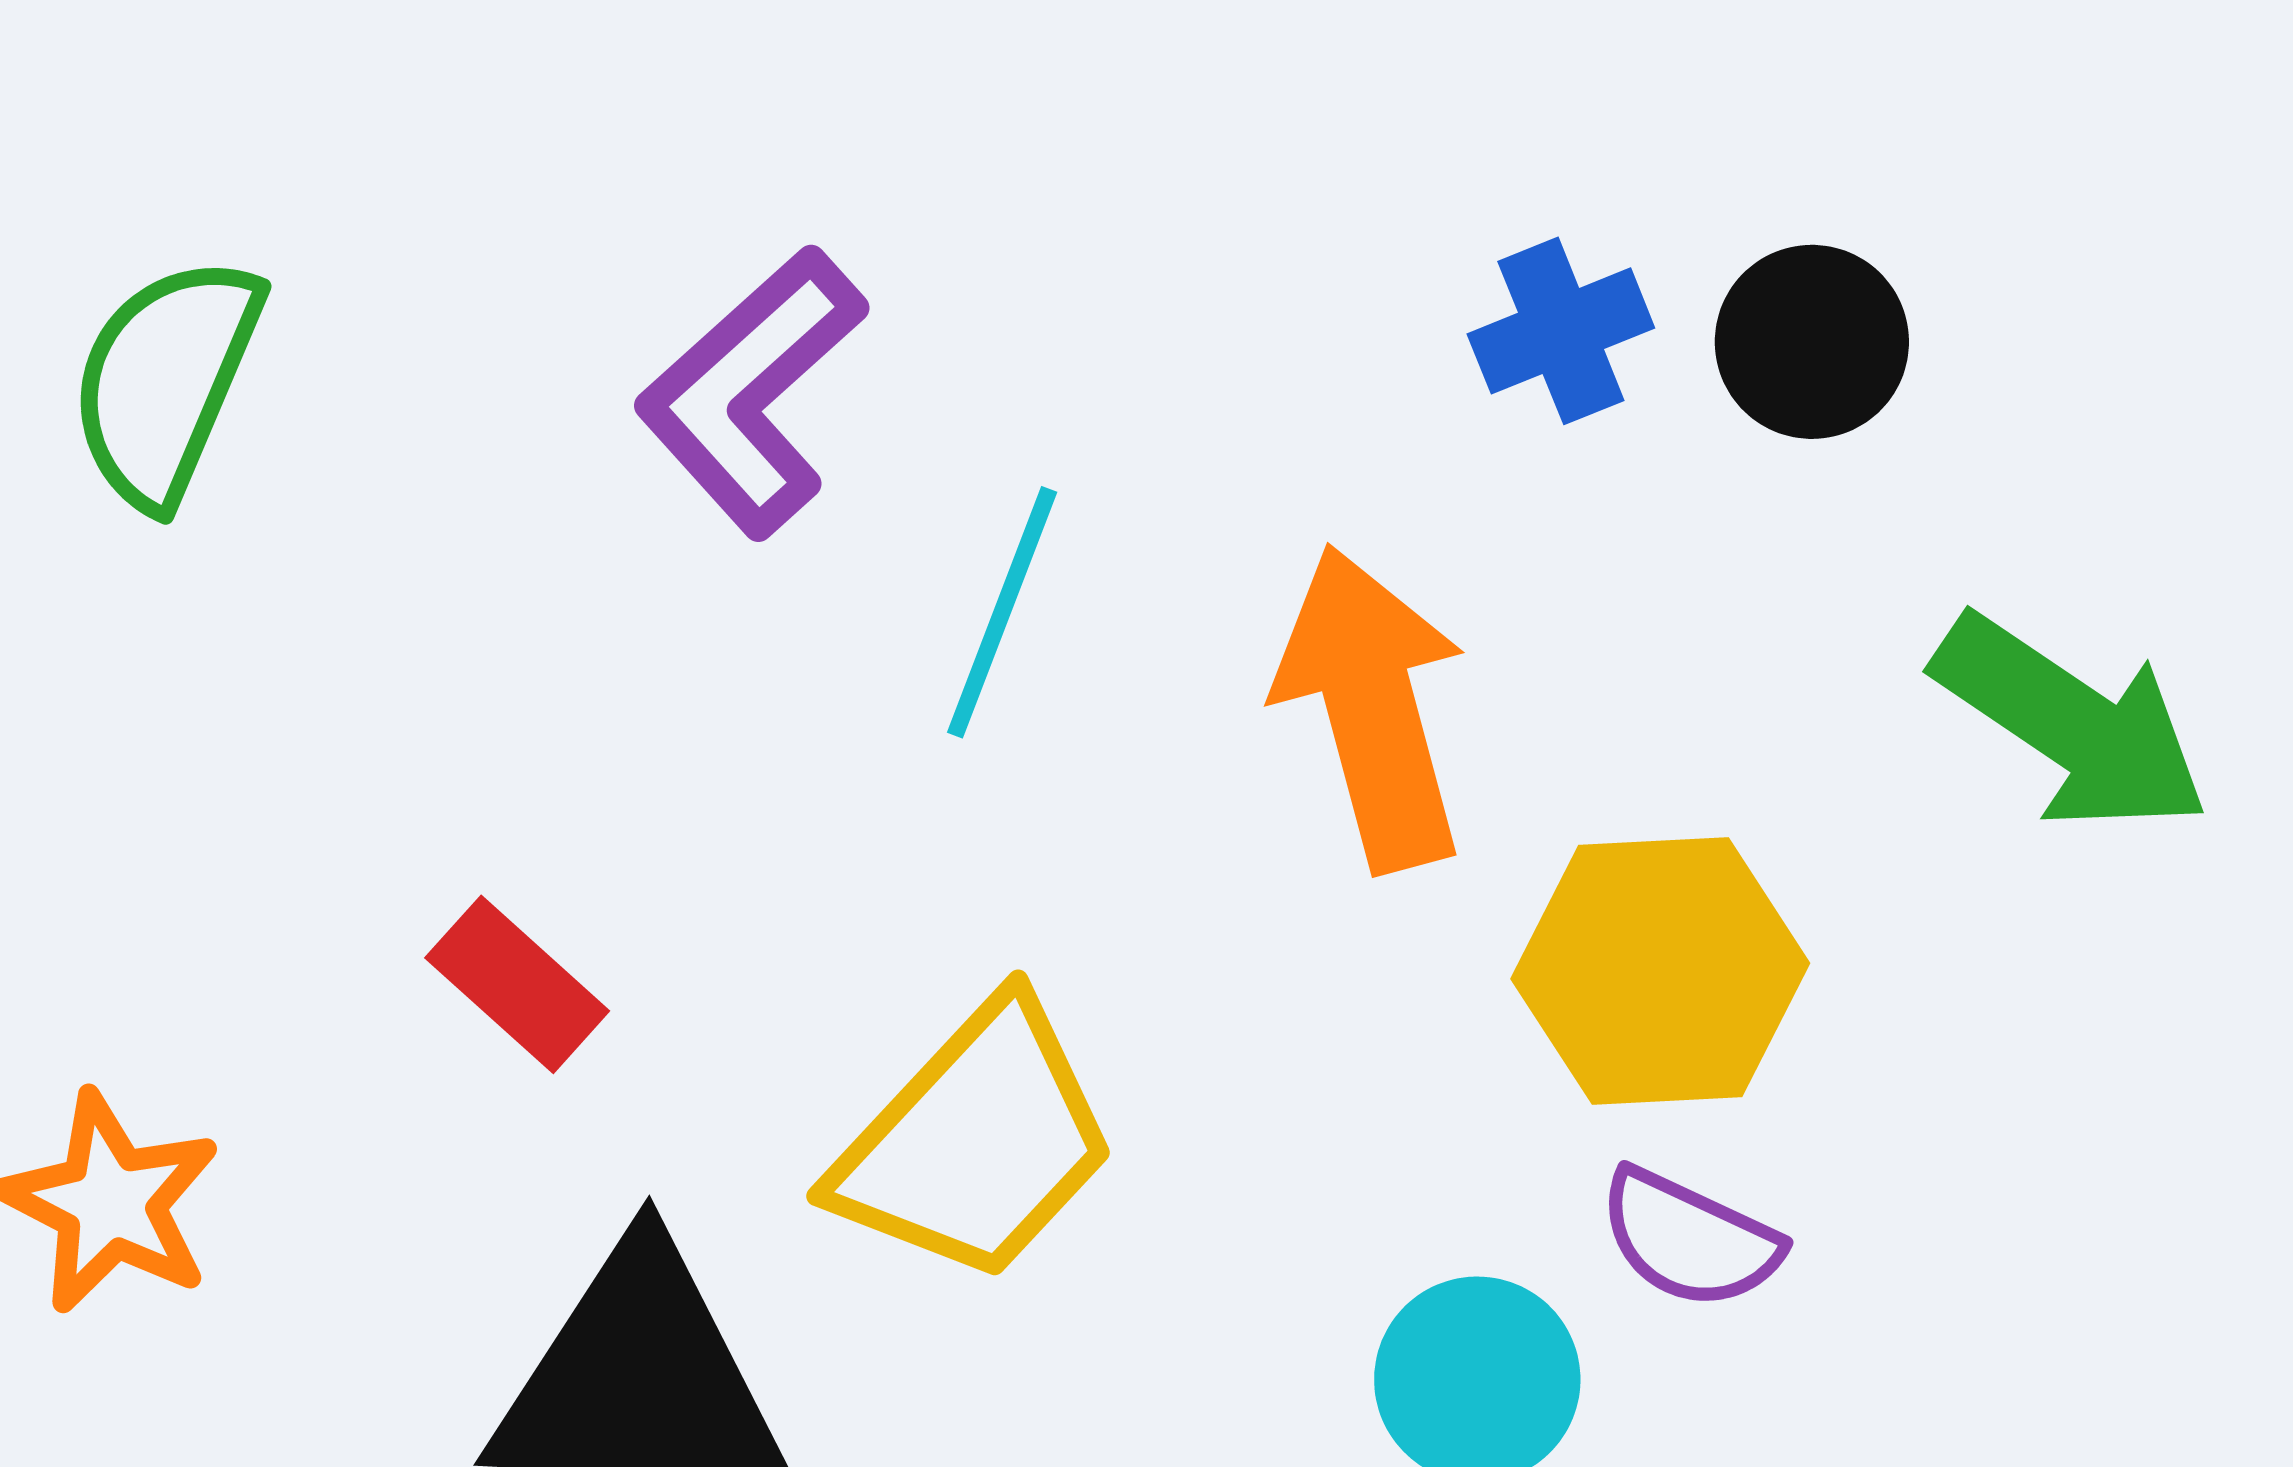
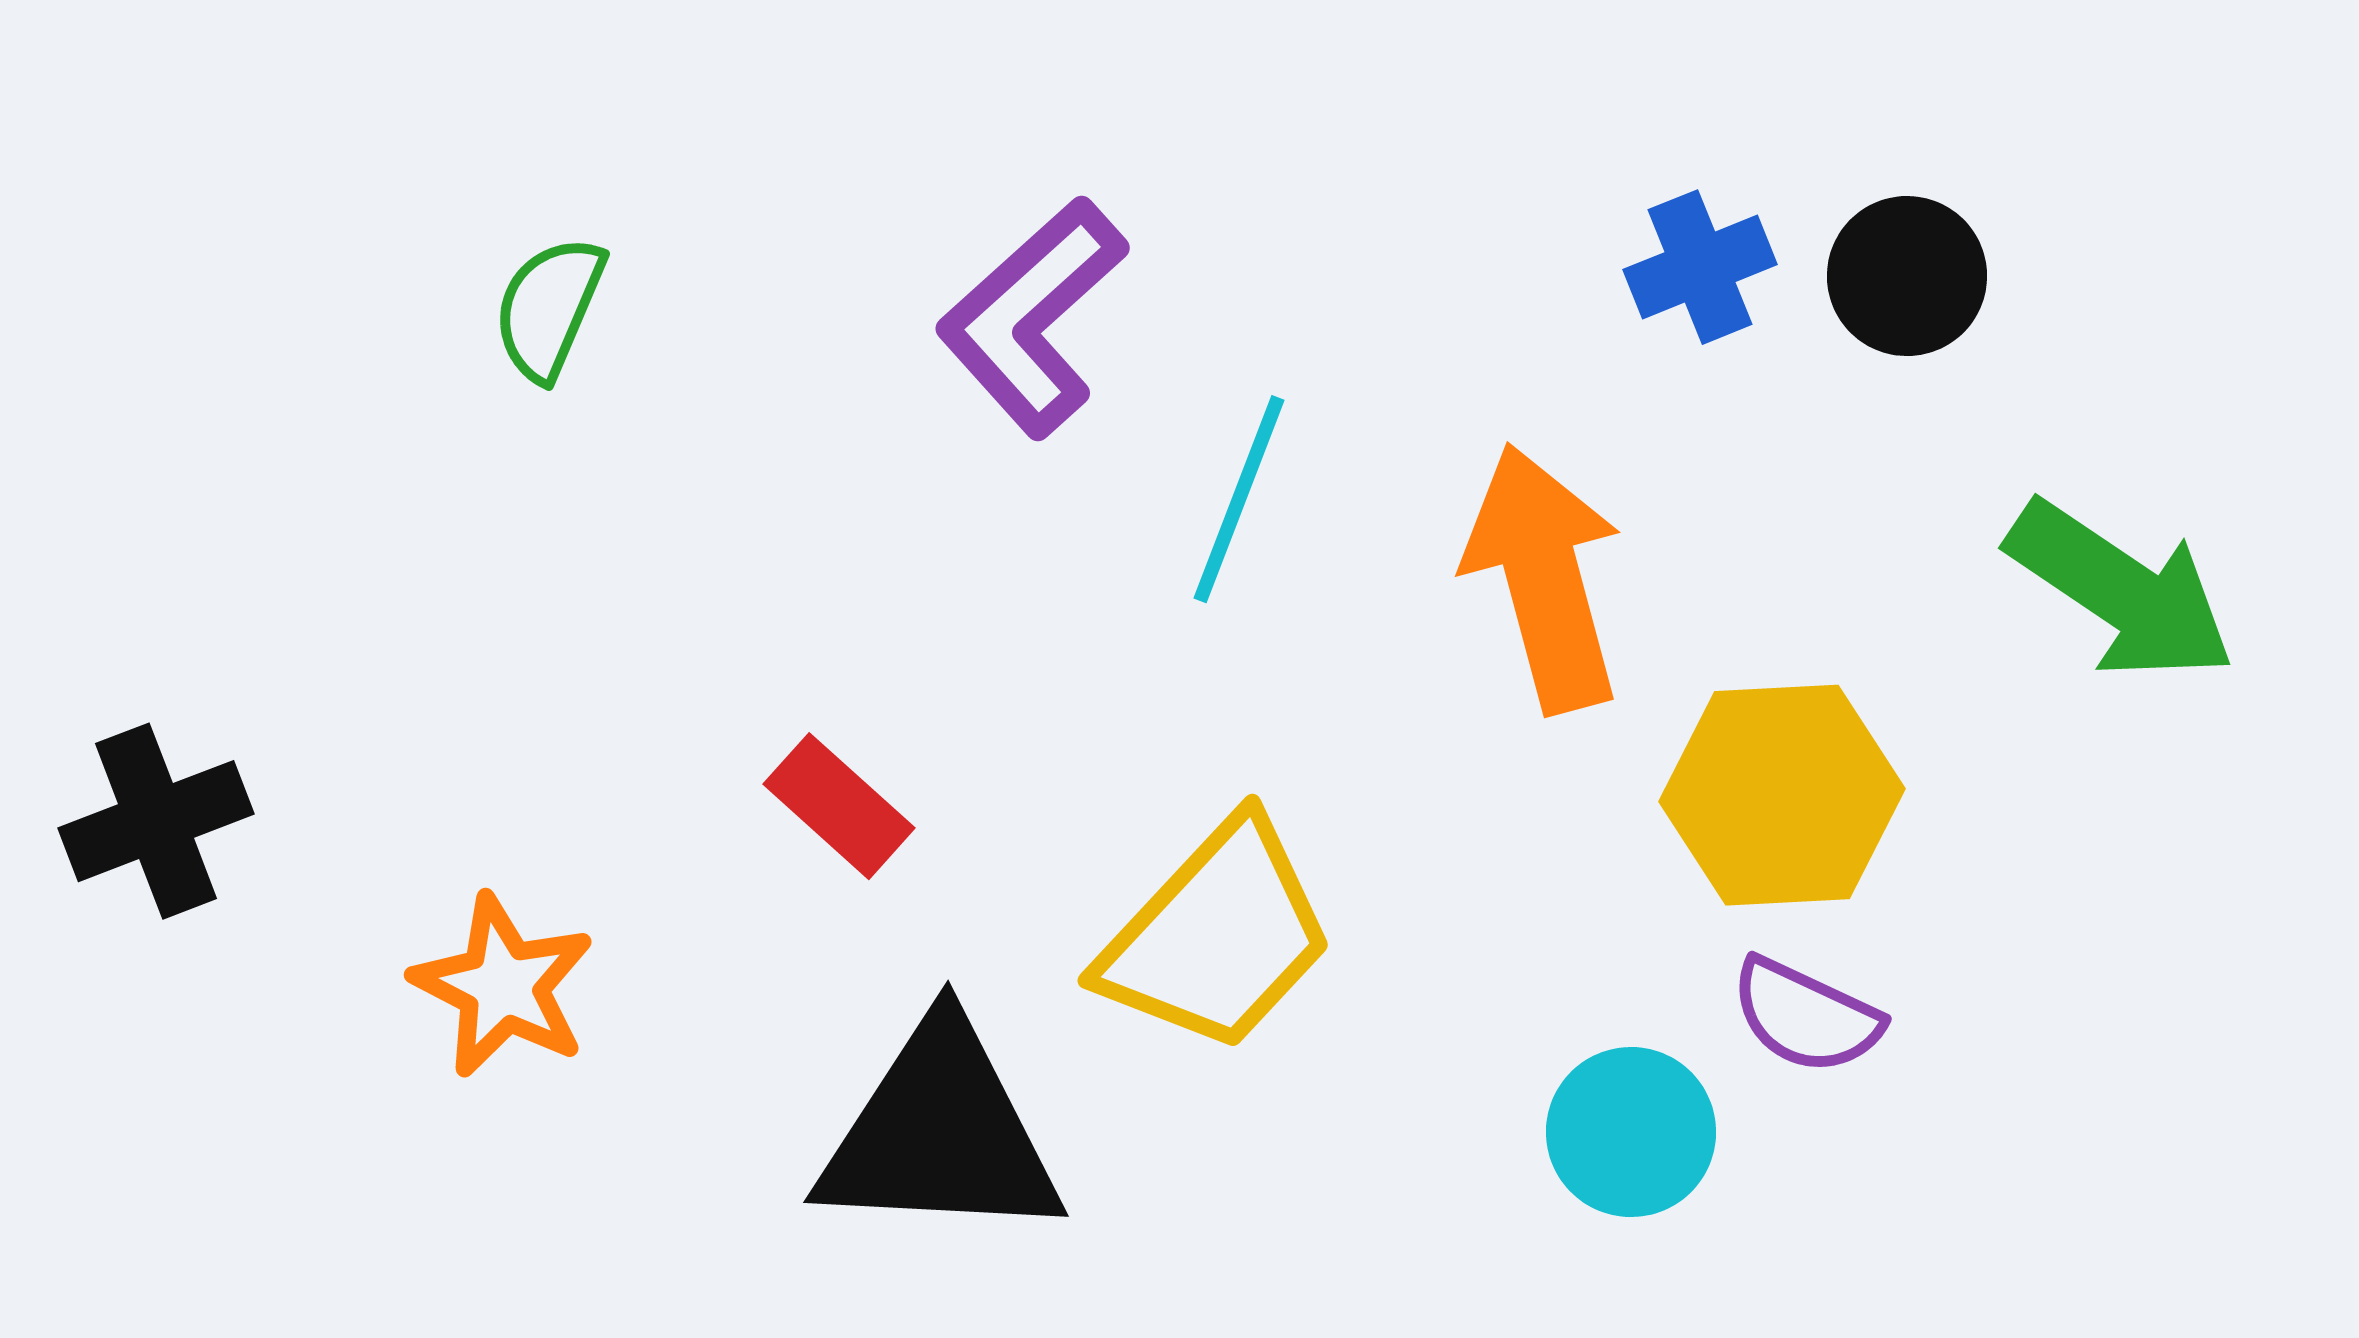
green semicircle: (166, 381) -> (549, 308), size x0.7

